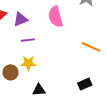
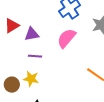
pink semicircle: (55, 17) -> (66, 38), turned 45

